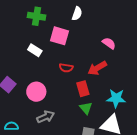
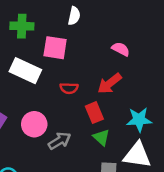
white rectangle: (35, 50) -> (25, 71), size x1.6
gray arrow: (46, 117) -> (59, 141), moved

